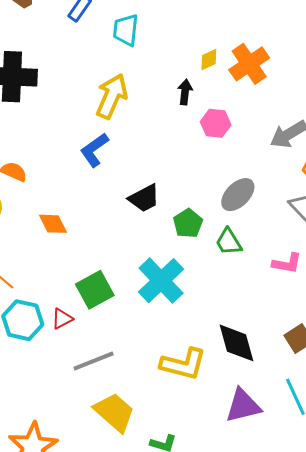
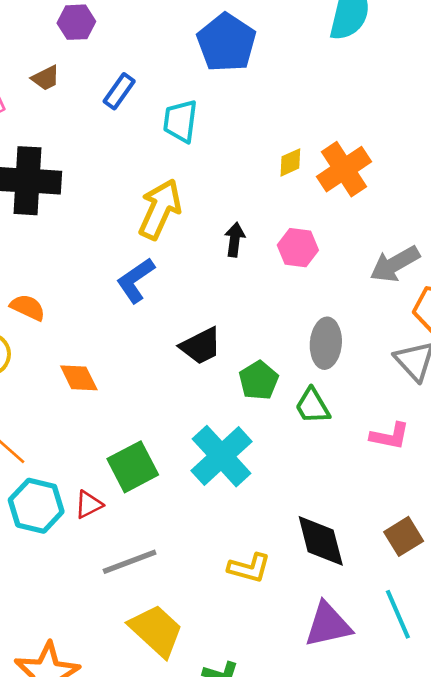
black arrow: (185, 92) -> (235, 240), moved
gray ellipse: (238, 195) -> (326, 343), turned -42
yellow L-shape: (183, 364) -> (249, 568), size x0.7

